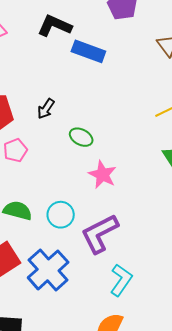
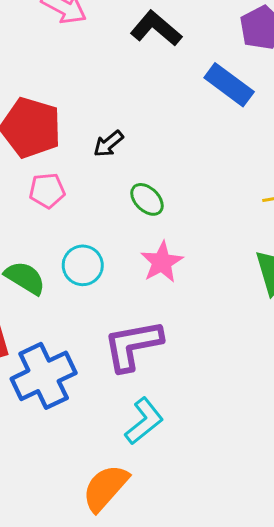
blue rectangle: (88, 51) -> (229, 85), moved
cyan circle: (61, 215) -> (83, 265), moved

